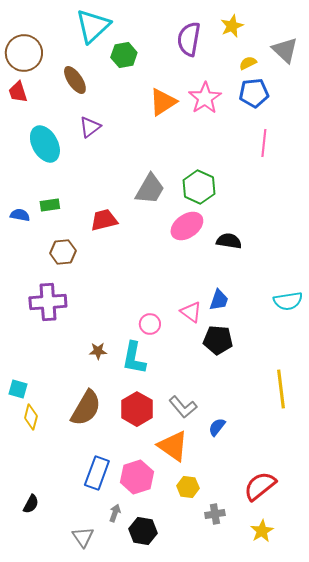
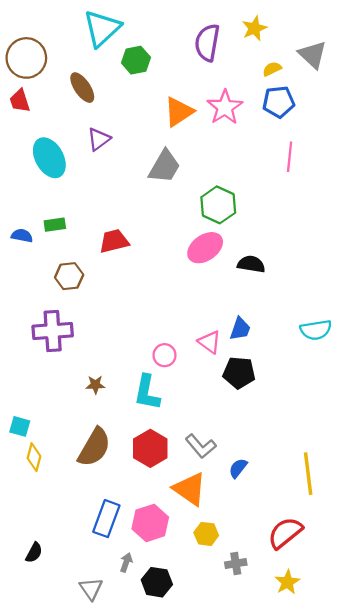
gray trapezoid: (150, 189) -> (165, 167), moved
brown star: (98, 351) -> (95, 385), moved
yellow line: (281, 389) -> (308, 474), moved

